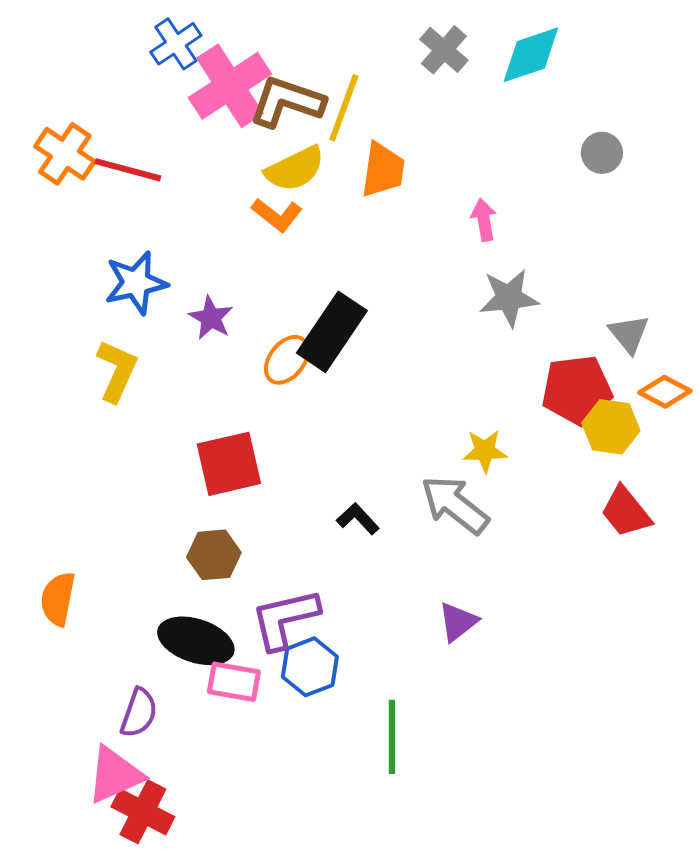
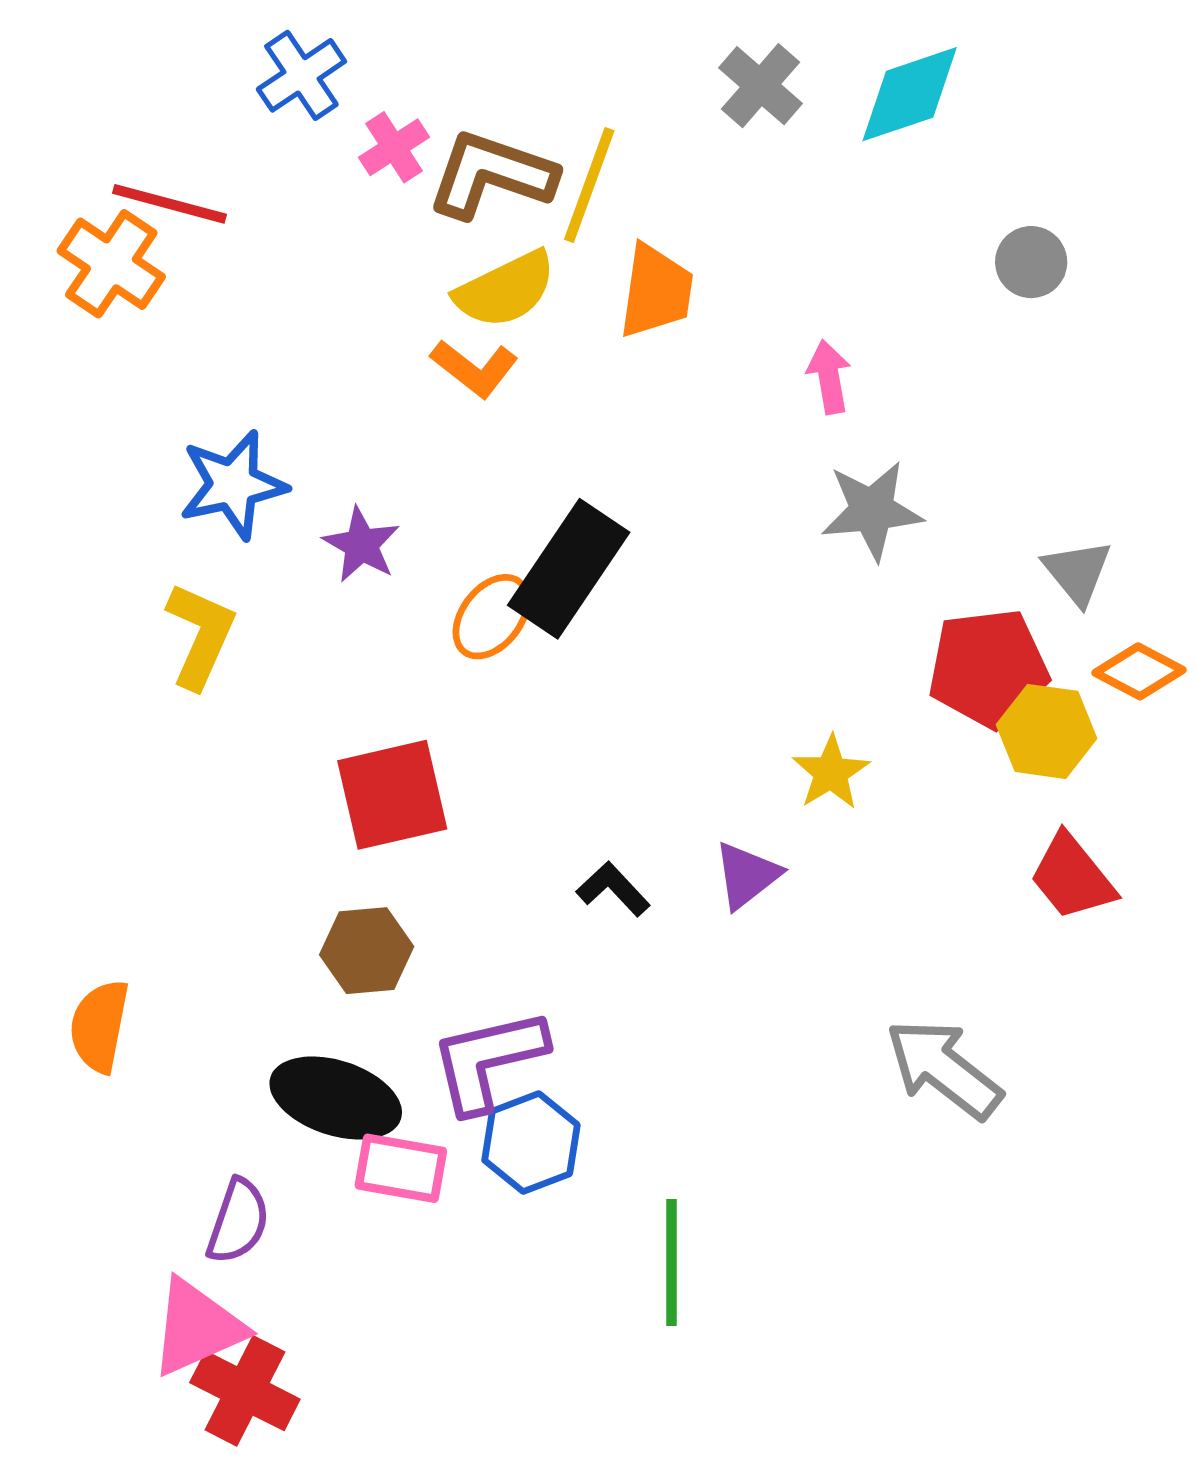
pink cross: (230, 86) -> (394, 147), size x0.5
red line: (128, 170) -> (170, 204), moved
yellow star: (485, 451) -> (831, 773), turned -30
gray arrow: (455, 505) -> (944, 1069), moved
purple triangle: (458, 622) -> (747, 875), moved

